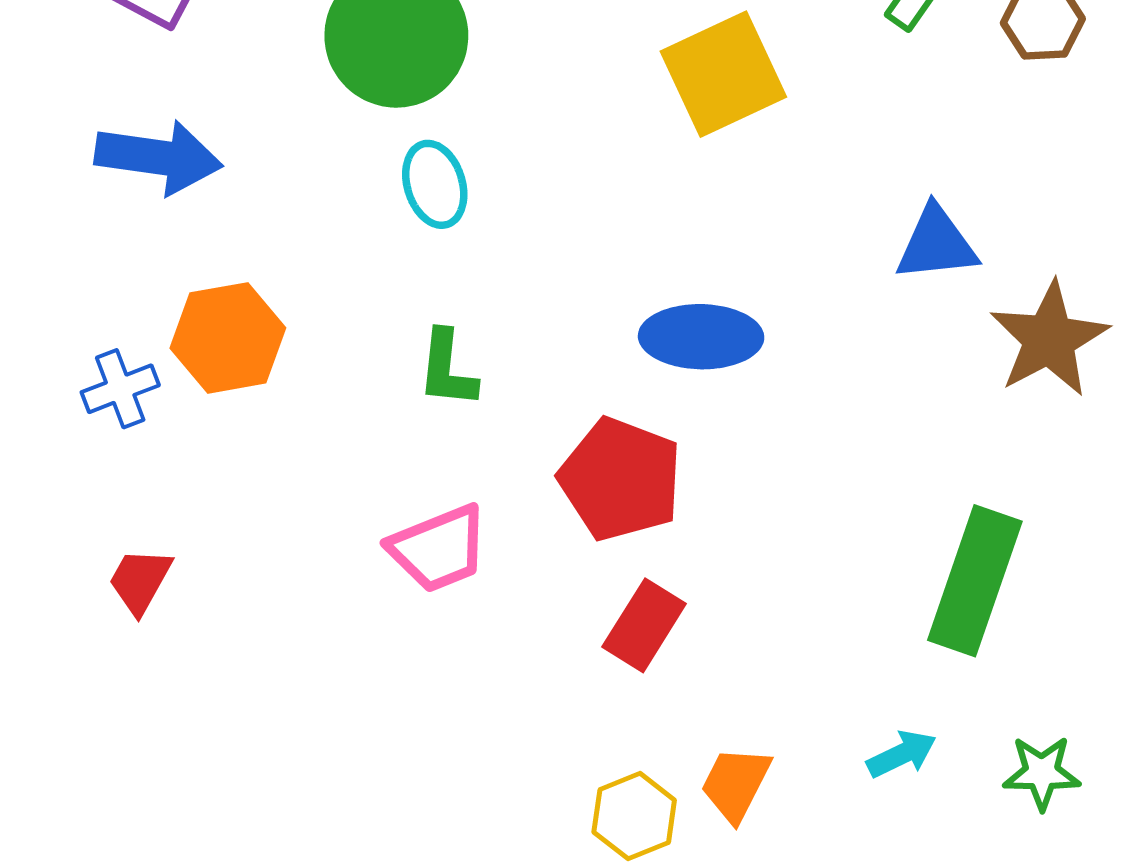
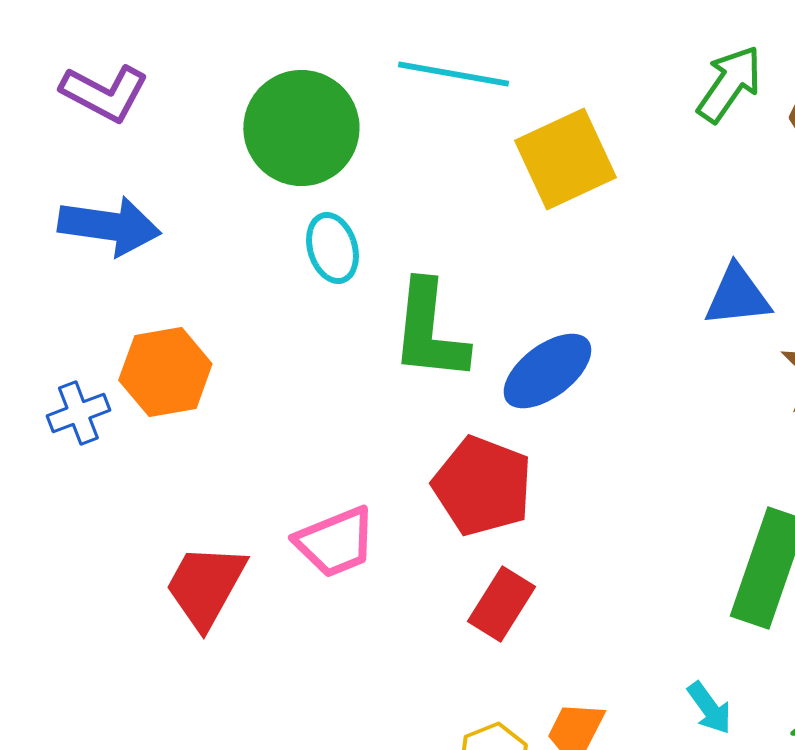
blue ellipse: (701, 337) -> (547, 371), turned -38
green L-shape: (447, 369) -> (429, 331), moved, size x1.6
red trapezoid: (140, 581) -> (205, 586), moved, size x1.6
cyan arrow: (902, 754) -> (709, 708), turned 80

